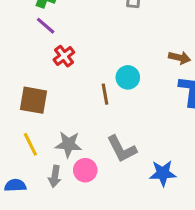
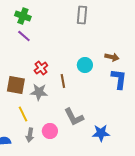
red cross: (64, 56) -> (41, 68), moved
cyan circle: (128, 77) -> (85, 65), moved
yellow line: (30, 144) -> (23, 114), moved
gray star: (68, 144) -> (39, 92), moved

